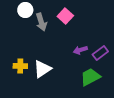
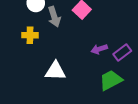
yellow cross: (20, 66) -> (30, 35), moved
white triangle: (42, 69) -> (55, 71), turned 36

